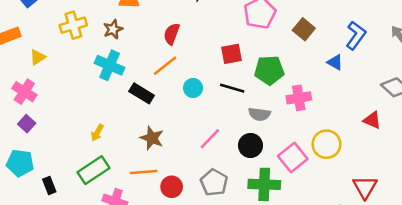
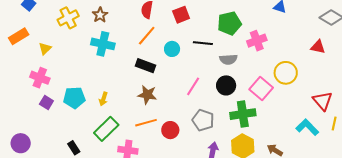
red square: (232, 54) -> (181, 15), moved
black rectangle: (142, 93) -> (145, 66), moved
cyan pentagon: (20, 163) -> (74, 98), moved

